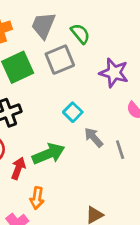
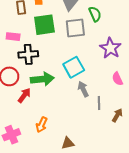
cyan square: (73, 112) -> (74, 67), size x1.5
green arrow: (48, 154) -> (42, 79), moved
orange arrow: (37, 198) -> (42, 125), moved

